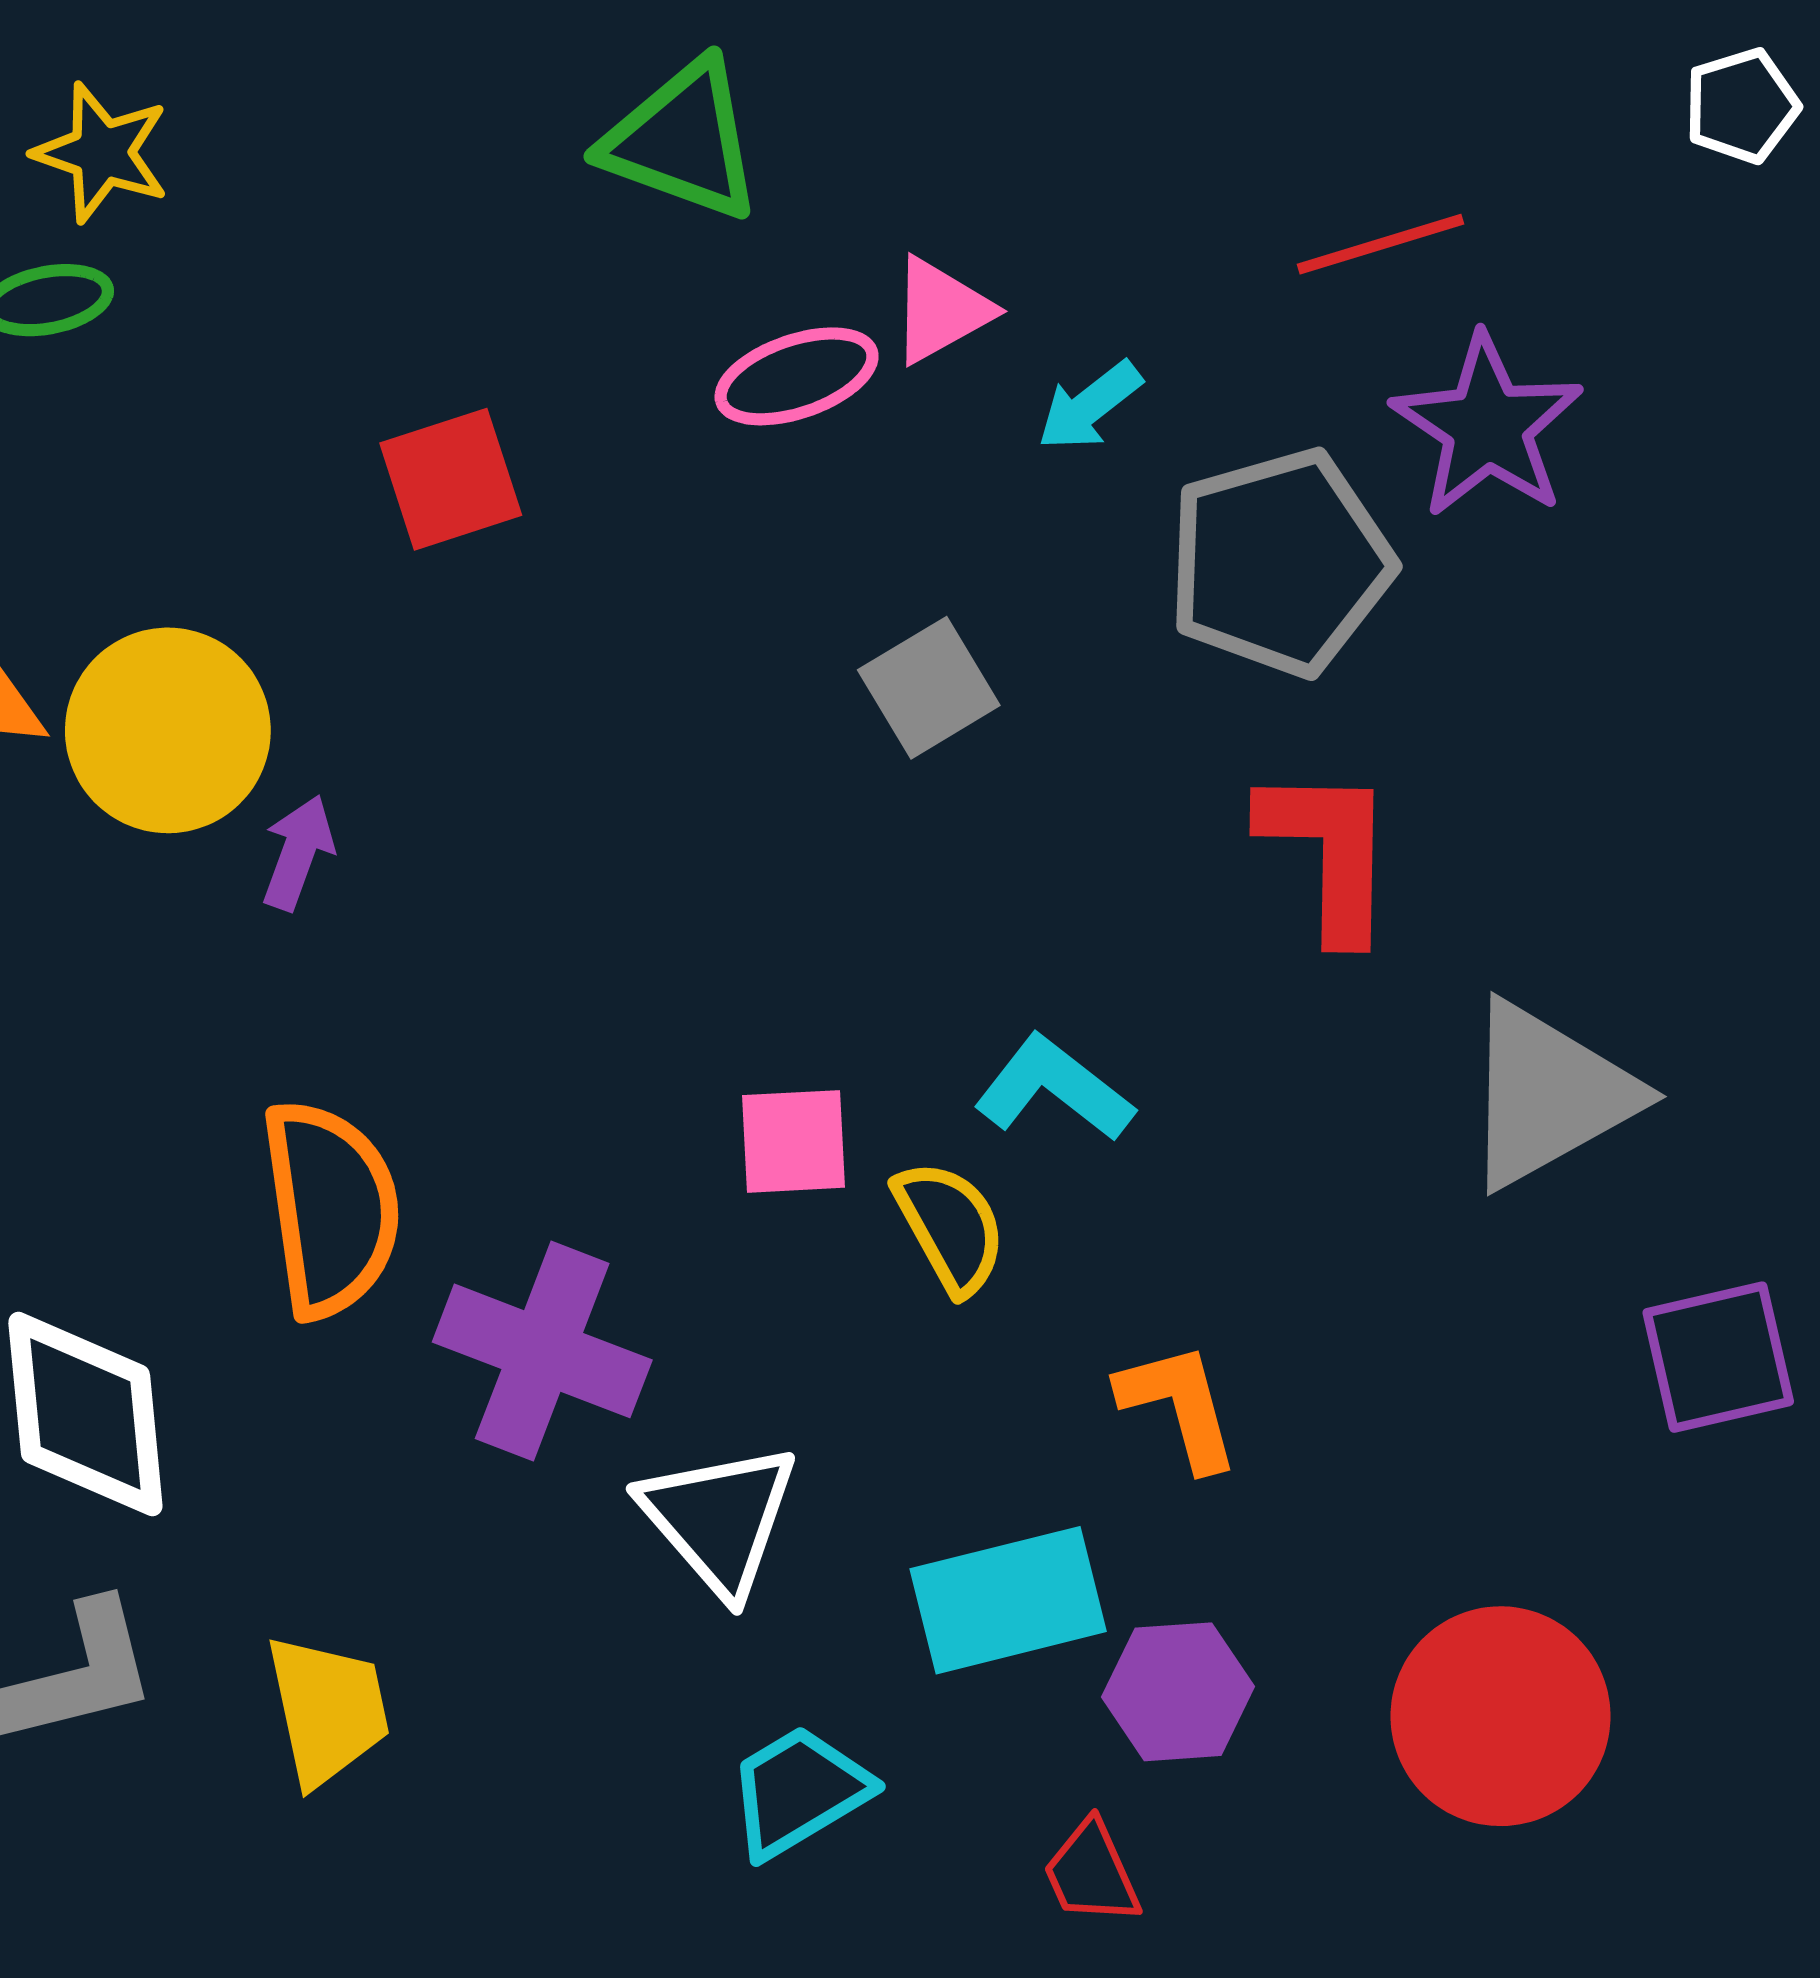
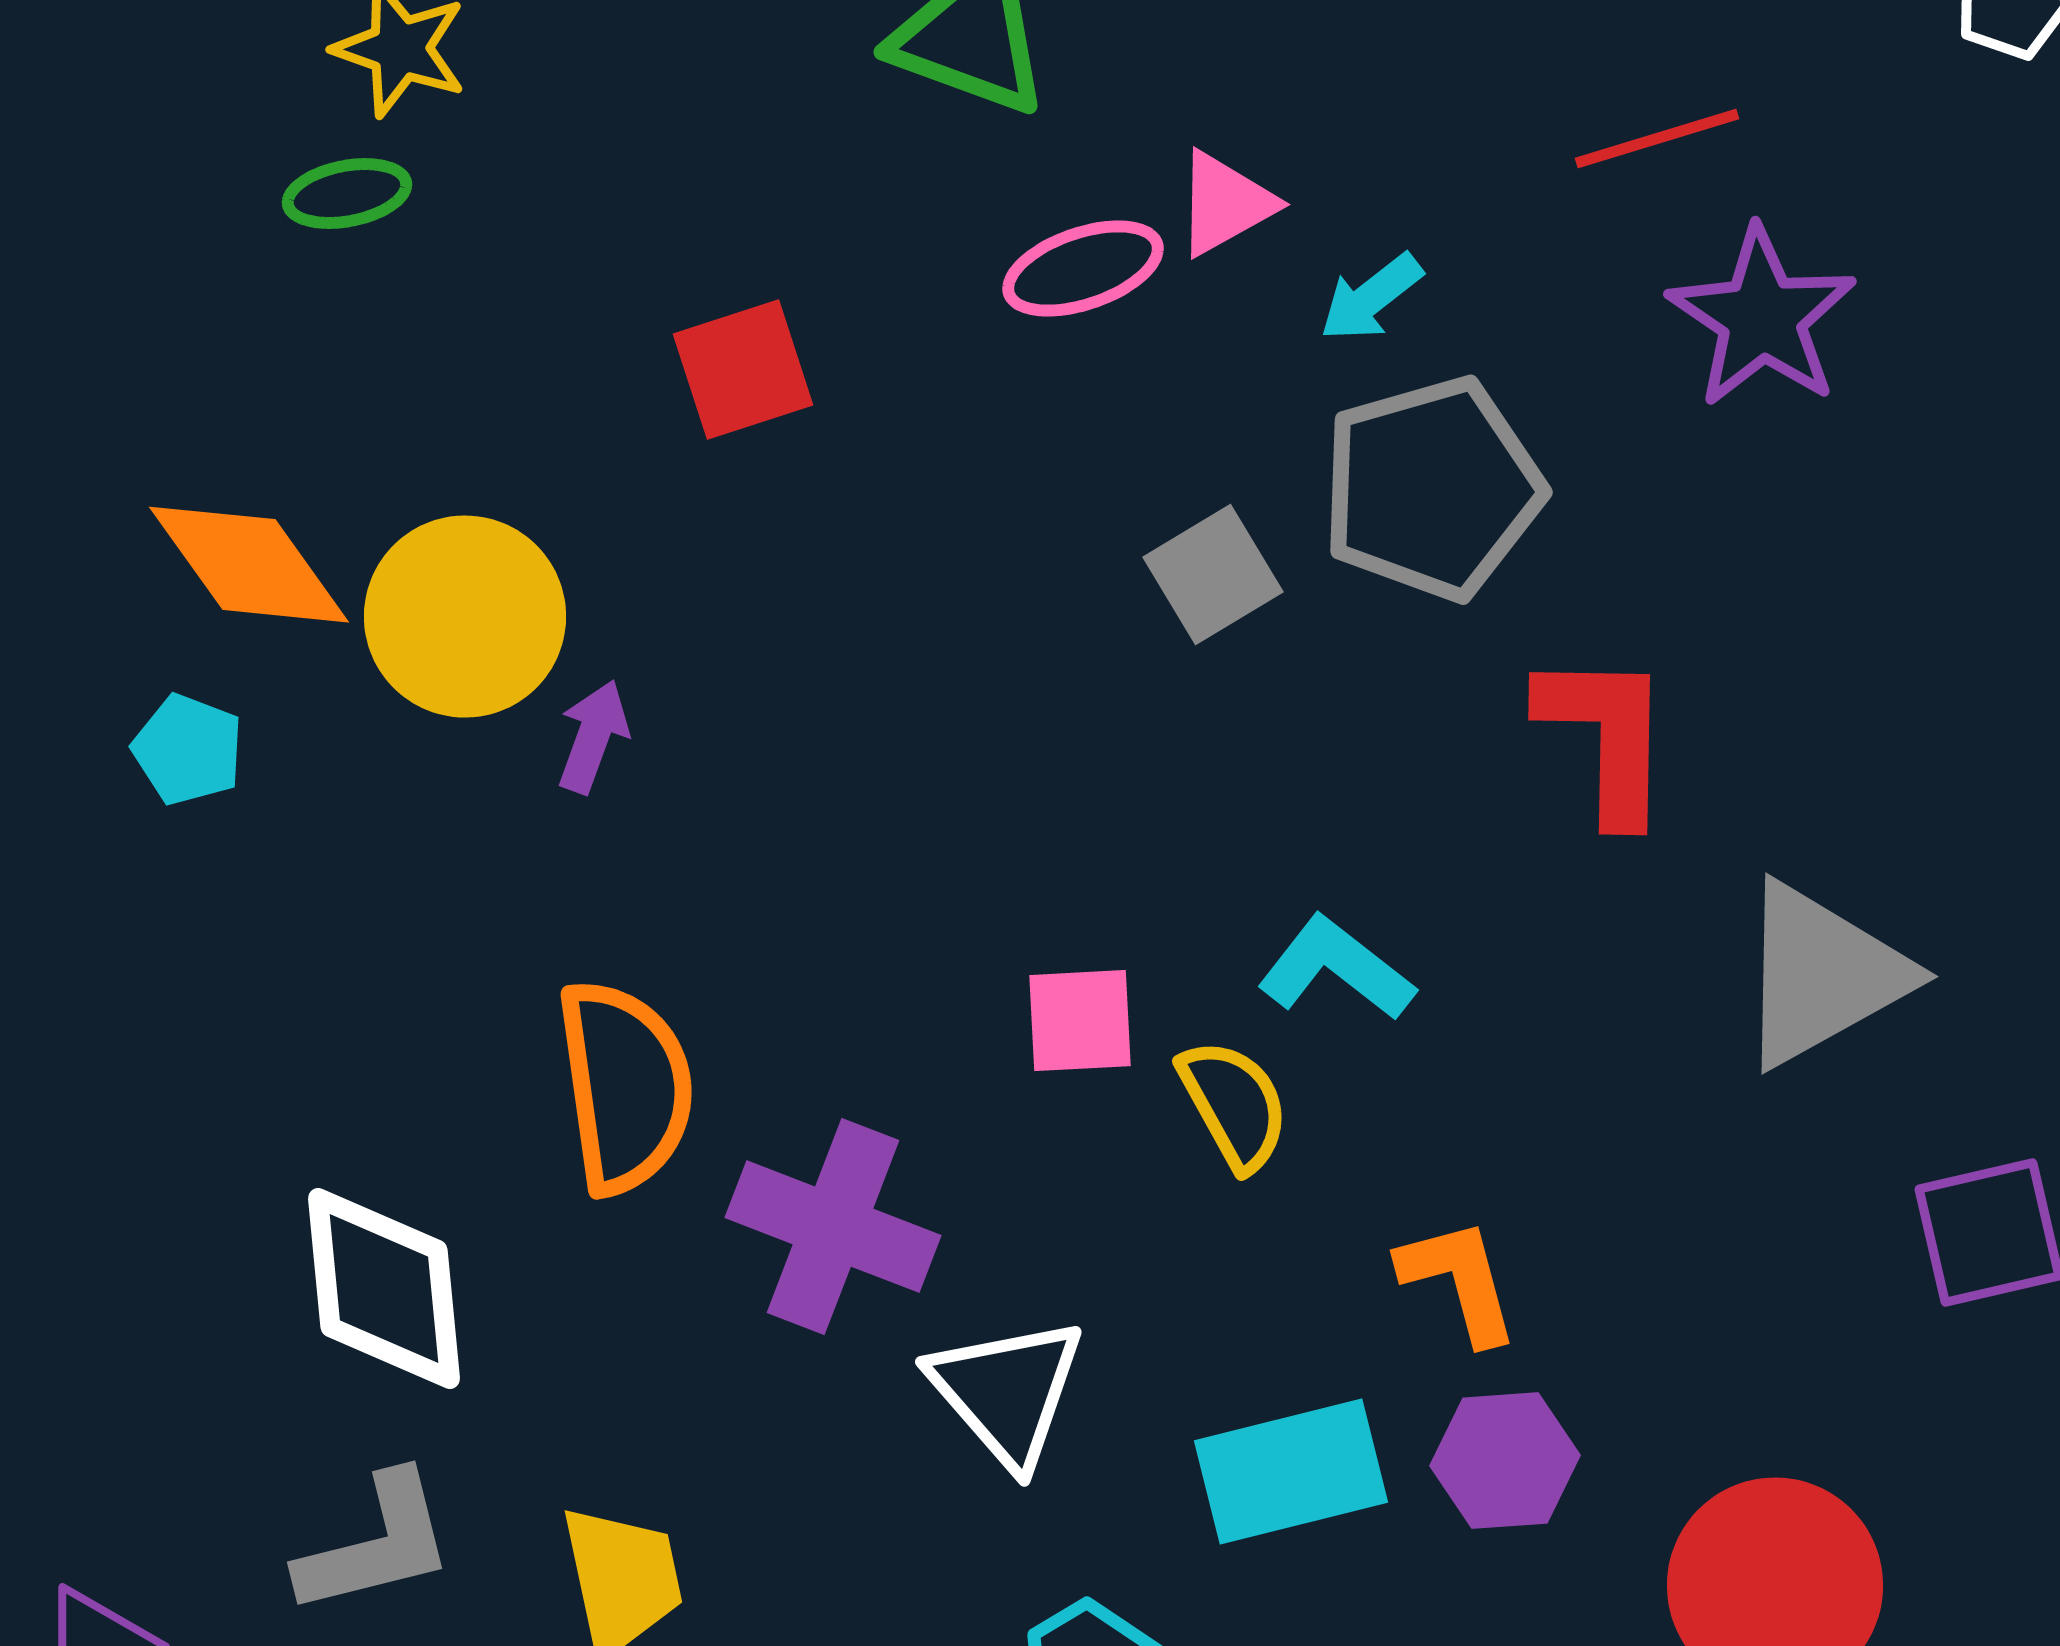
gray pentagon: (1280, 563) -> (1432, 489), moved
purple hexagon: (1178, 1692) -> (1505, 1461), moved

